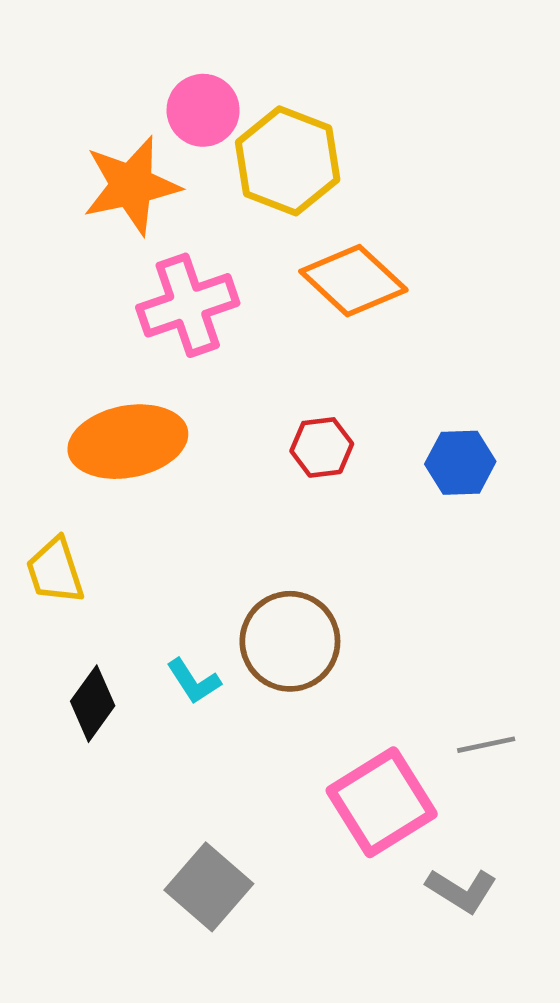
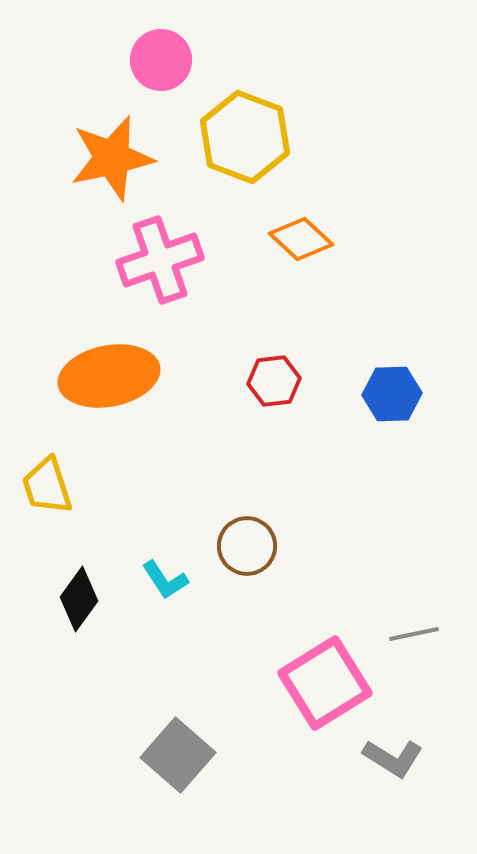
pink circle: (203, 110) -> (161, 60), moved
orange diamond: (353, 281) -> (301, 239), size x0.7
brown circle: (290, 641) -> (247, 546), size x0.7

